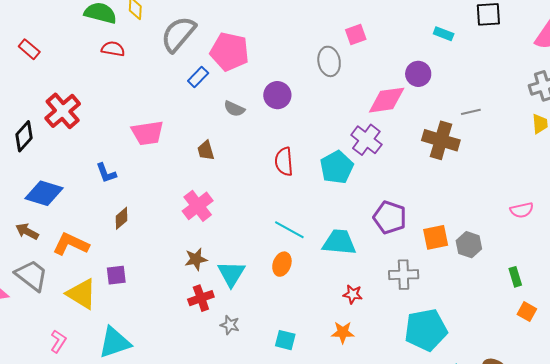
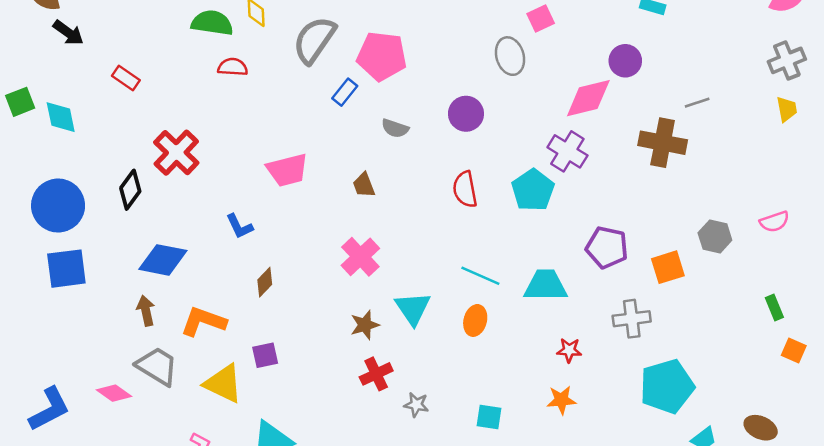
purple circle: (277, 95) -> (466, 114), moved
brown arrow: (27, 231) -> (146, 311), turned 55
gray hexagon: (469, 245) -> (715, 237), moved
cyan triangle: (231, 274) -> (413, 308), moved

